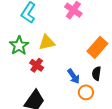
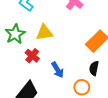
blue arrow: (74, 76) -> (57, 70), moved

